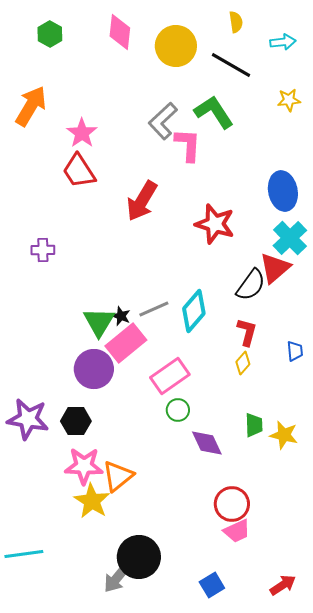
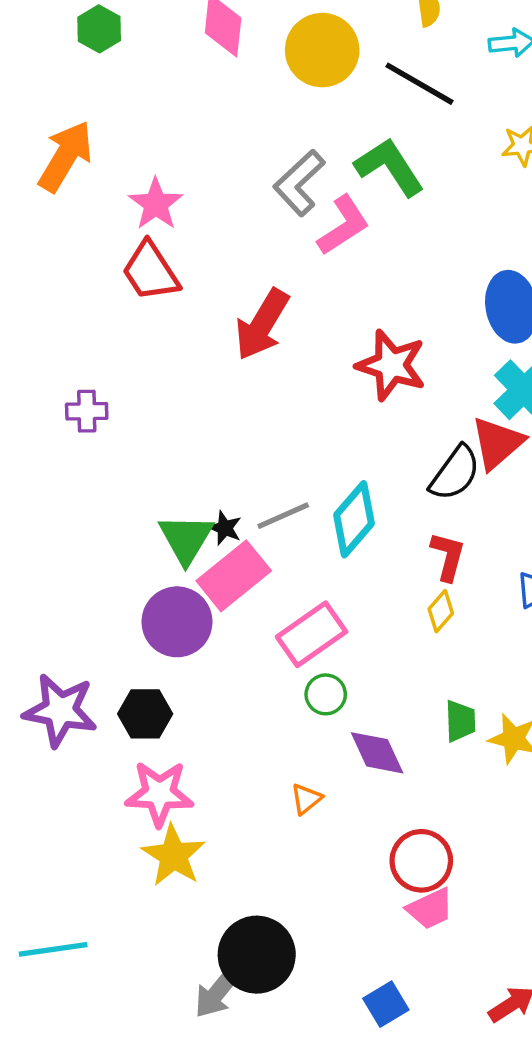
pink L-shape: (188, 145) -> (343, 225), turned 54
orange triangle: (118, 476) -> (306, 799), moved, size x0.6

